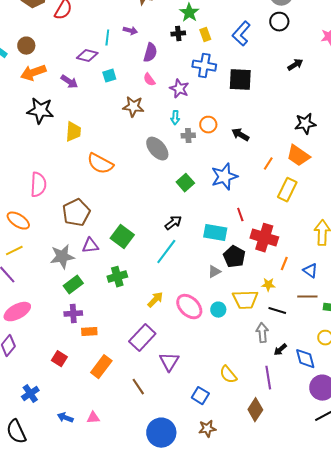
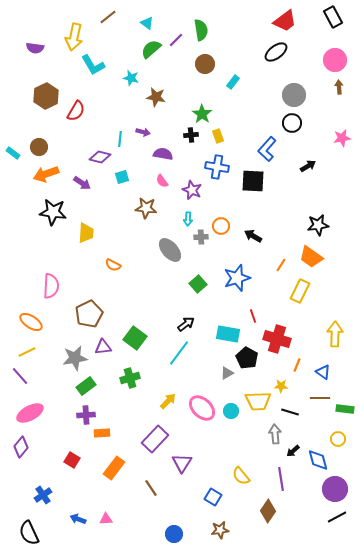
blue L-shape: (241, 34) -> (267, 149), moved
purple semicircle: (150, 53) -> (163, 154), turned -96
orange semicircle: (100, 164) -> (113, 265), size x0.6
blue circle: (161, 433) -> (174, 534), size x0.6

